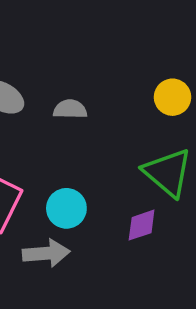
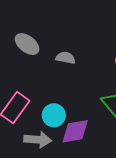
purple diamond: (142, 225) -> (75, 131), moved, size x1.4

